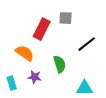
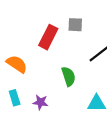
orange semicircle: (25, 53) -> (17, 64), moved
purple star: (35, 77) -> (40, 102), moved

